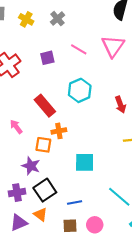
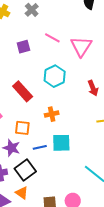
pink triangle: (113, 46) -> (81, 46), moved
orange cross: (59, 131) -> (52, 114), moved
blue line: (75, 202) -> (40, 147), moved

